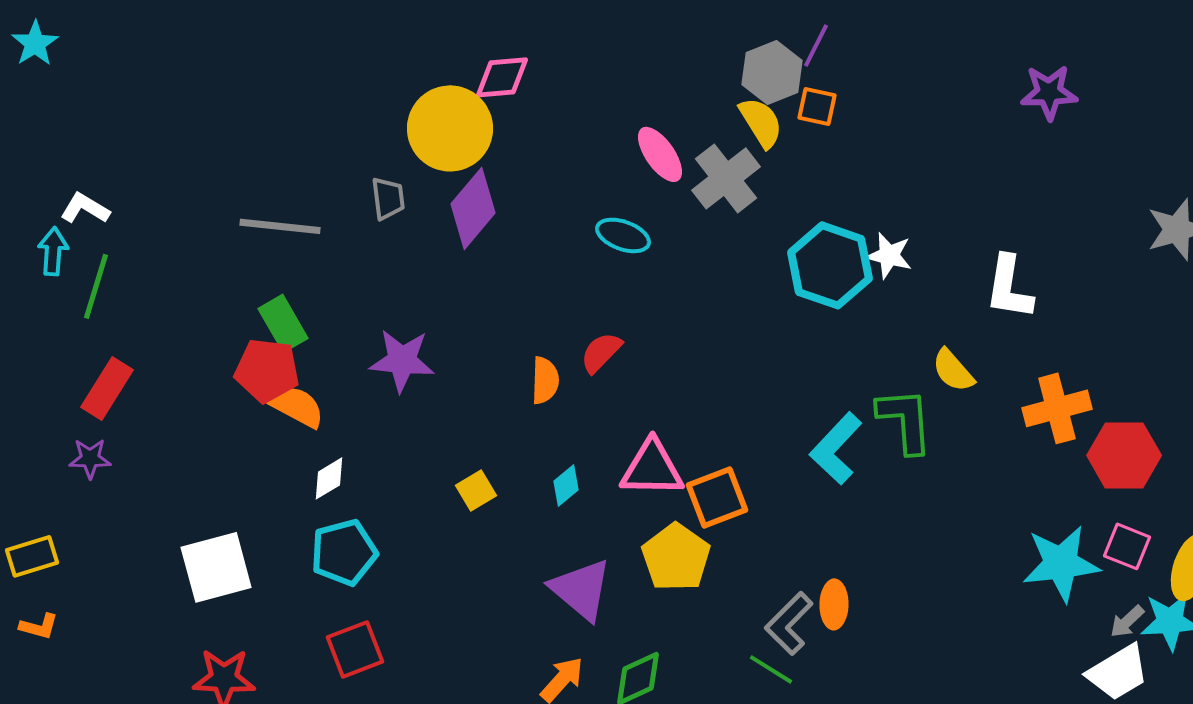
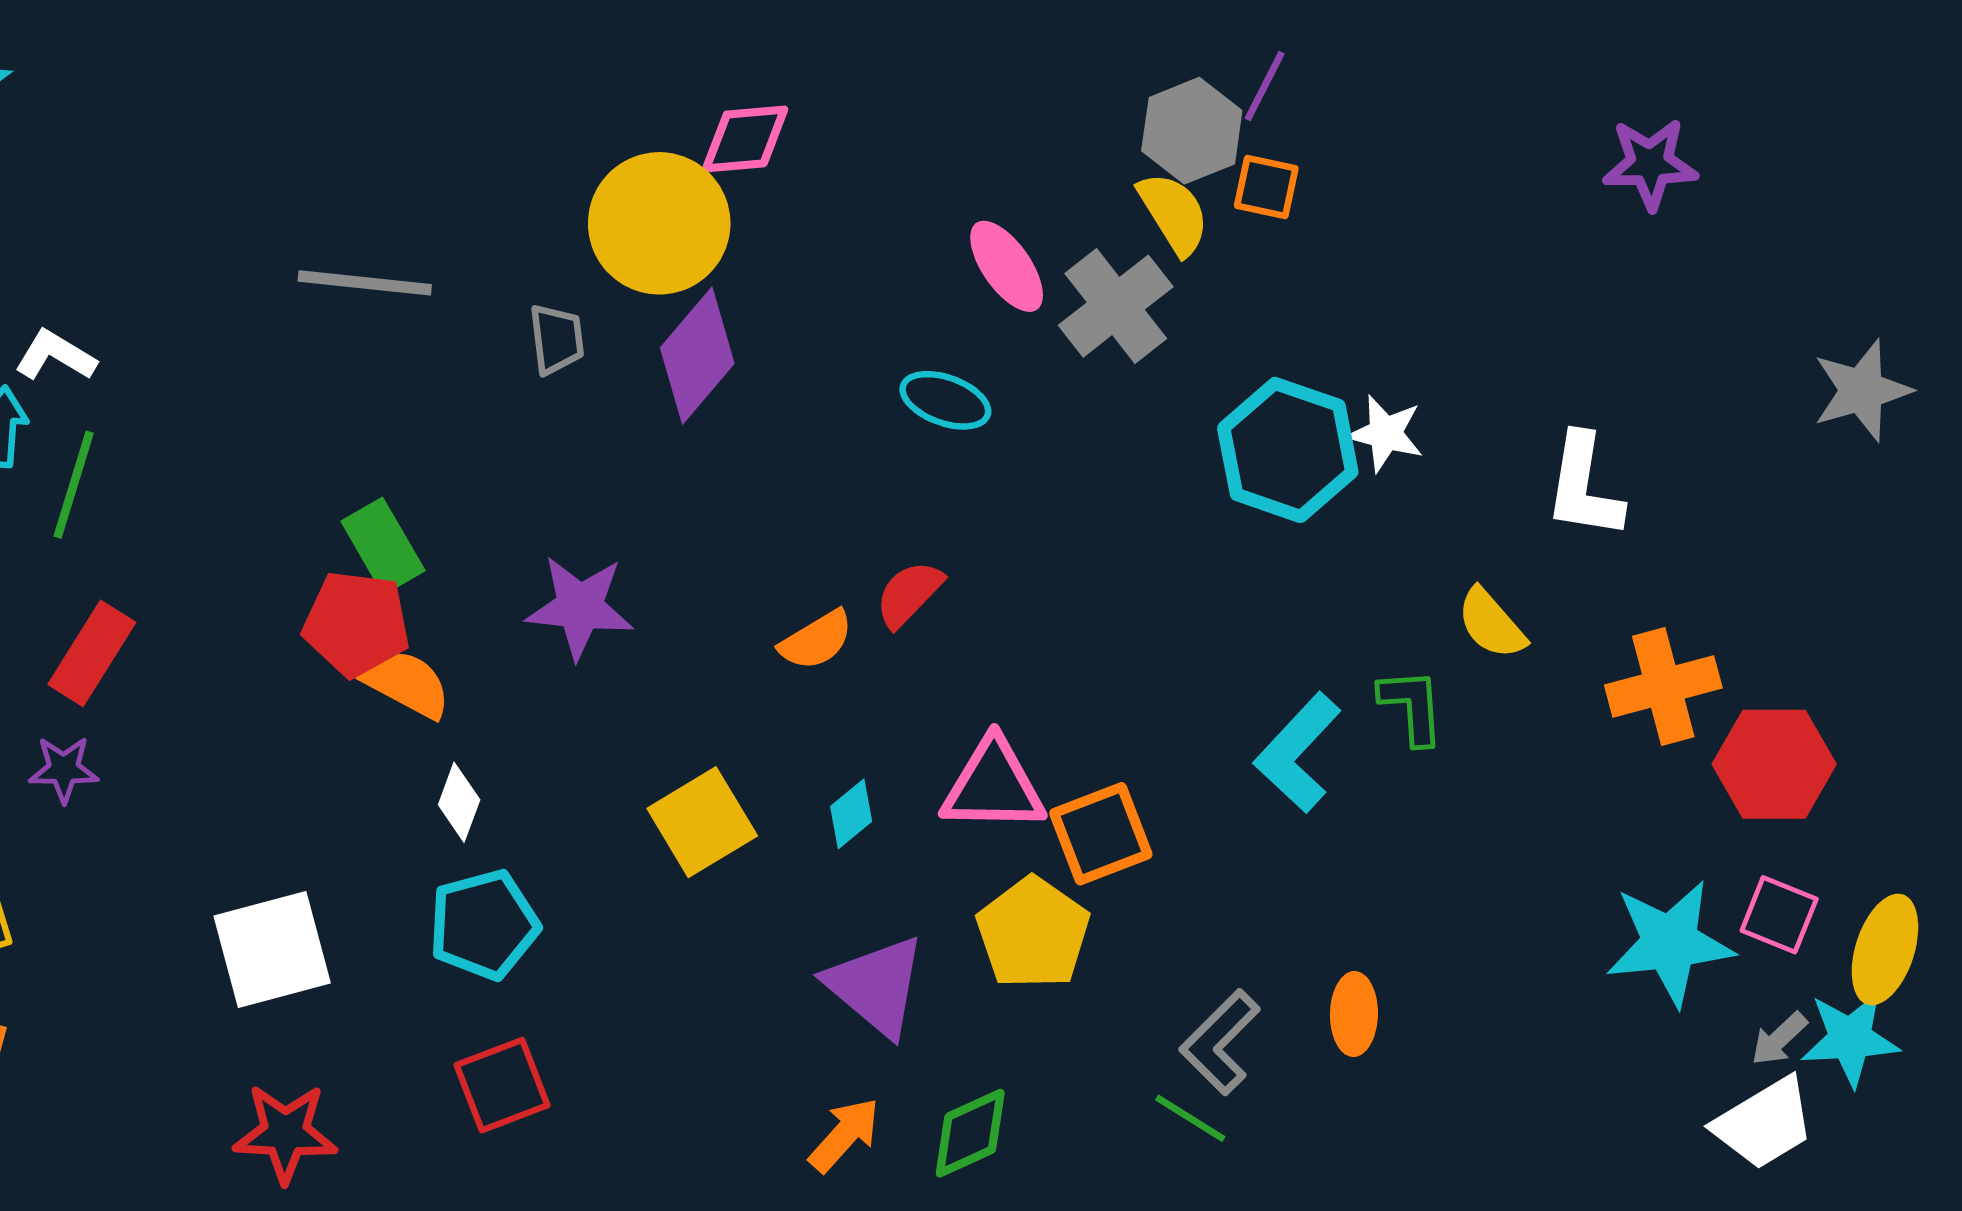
gray line: (280, 226) -> (365, 283), moved
orange semicircle: (545, 380) -> (816, 640), turned 57
green L-shape: (905, 420) -> (1412, 706), size x0.7
white diamond: (329, 478) -> (459, 802), turned -39
yellow square: (476, 490) -> (702, 822), size x1.6
orange ellipse: (834, 604) -> (1354, 1014), moved

